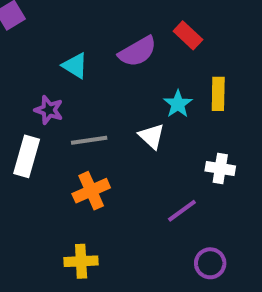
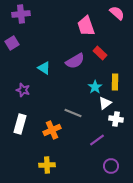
purple star: (49, 110) -> (23, 90), moved
white triangle: (152, 136) -> (105, 103), moved, turned 40
gray line: (89, 140) -> (73, 113), moved, turned 30
white rectangle: (27, 156) -> (20, 124), moved

